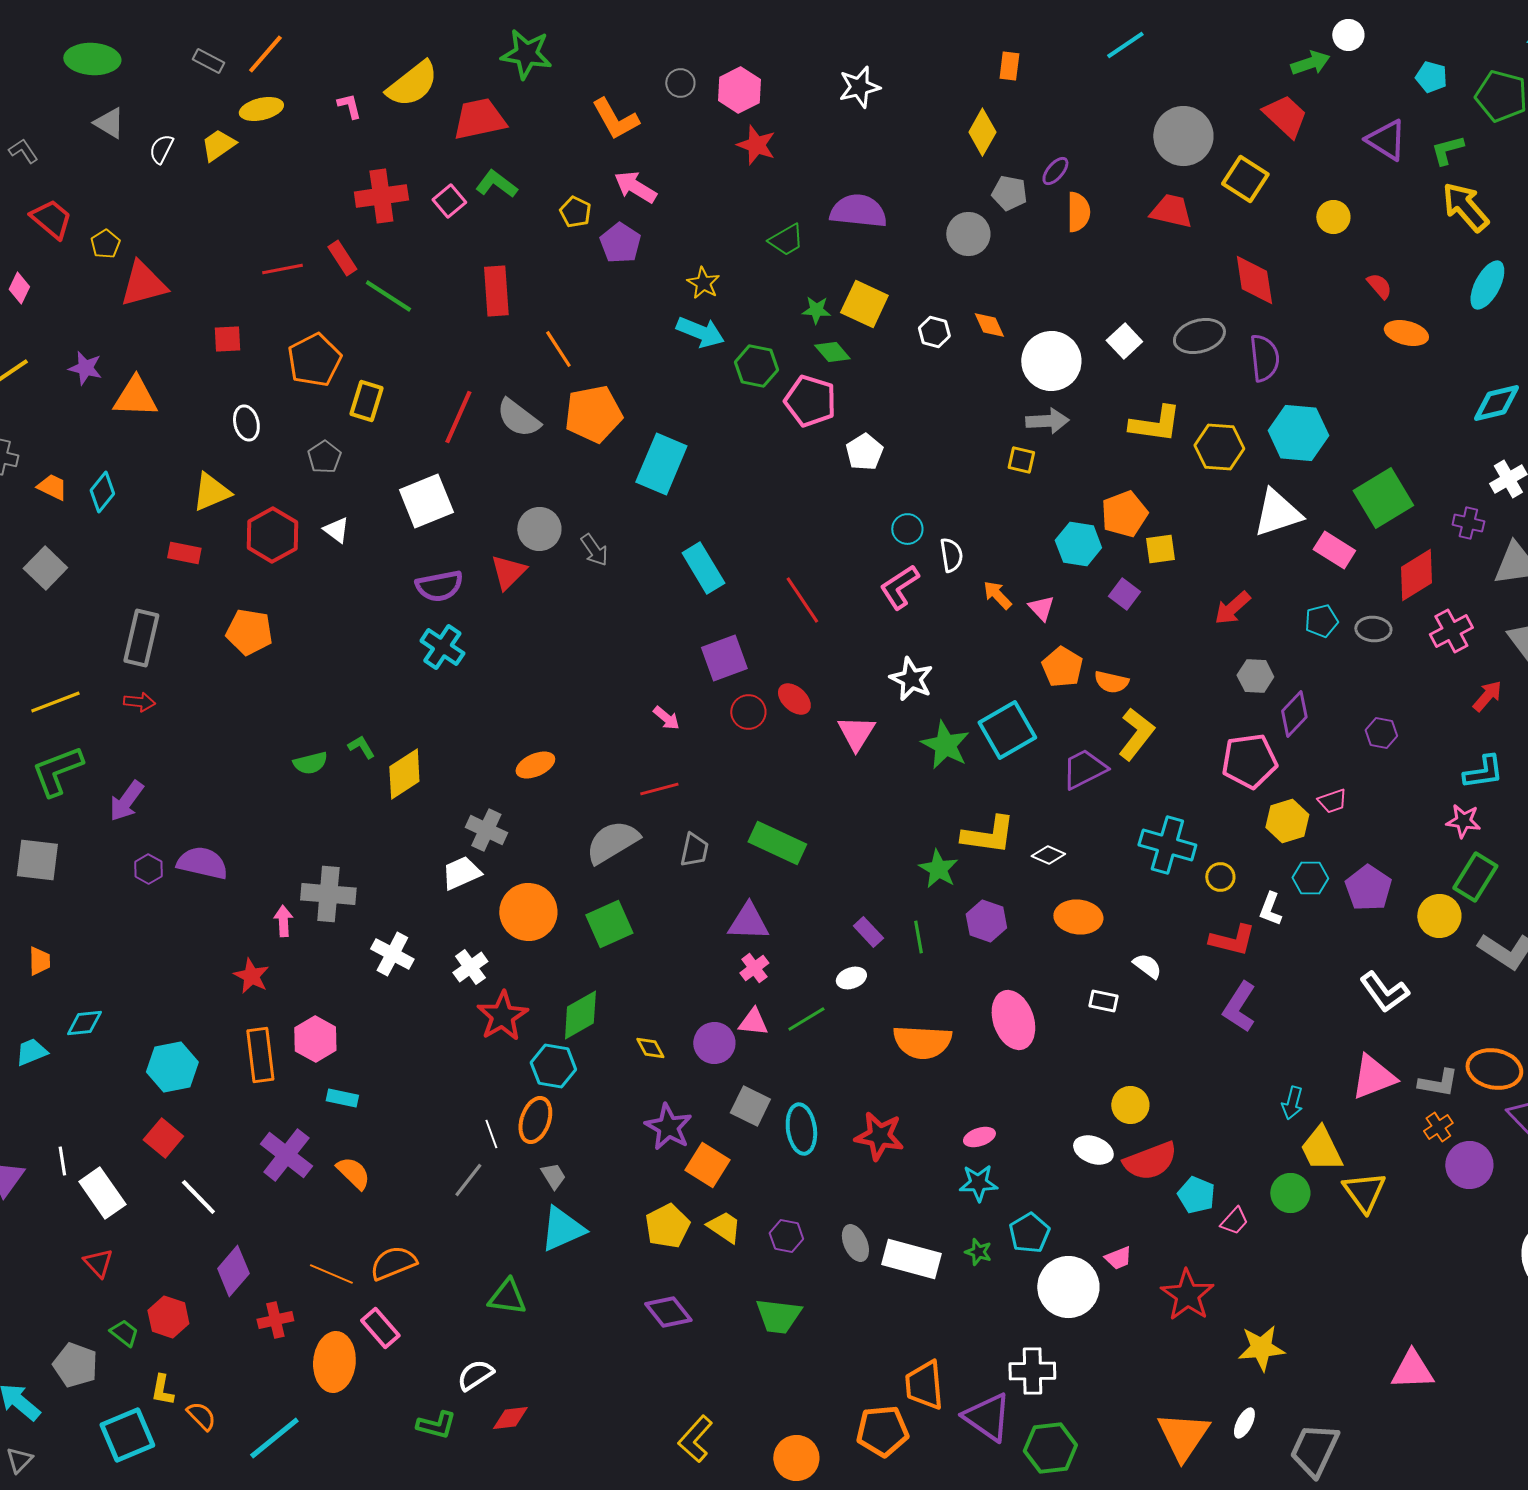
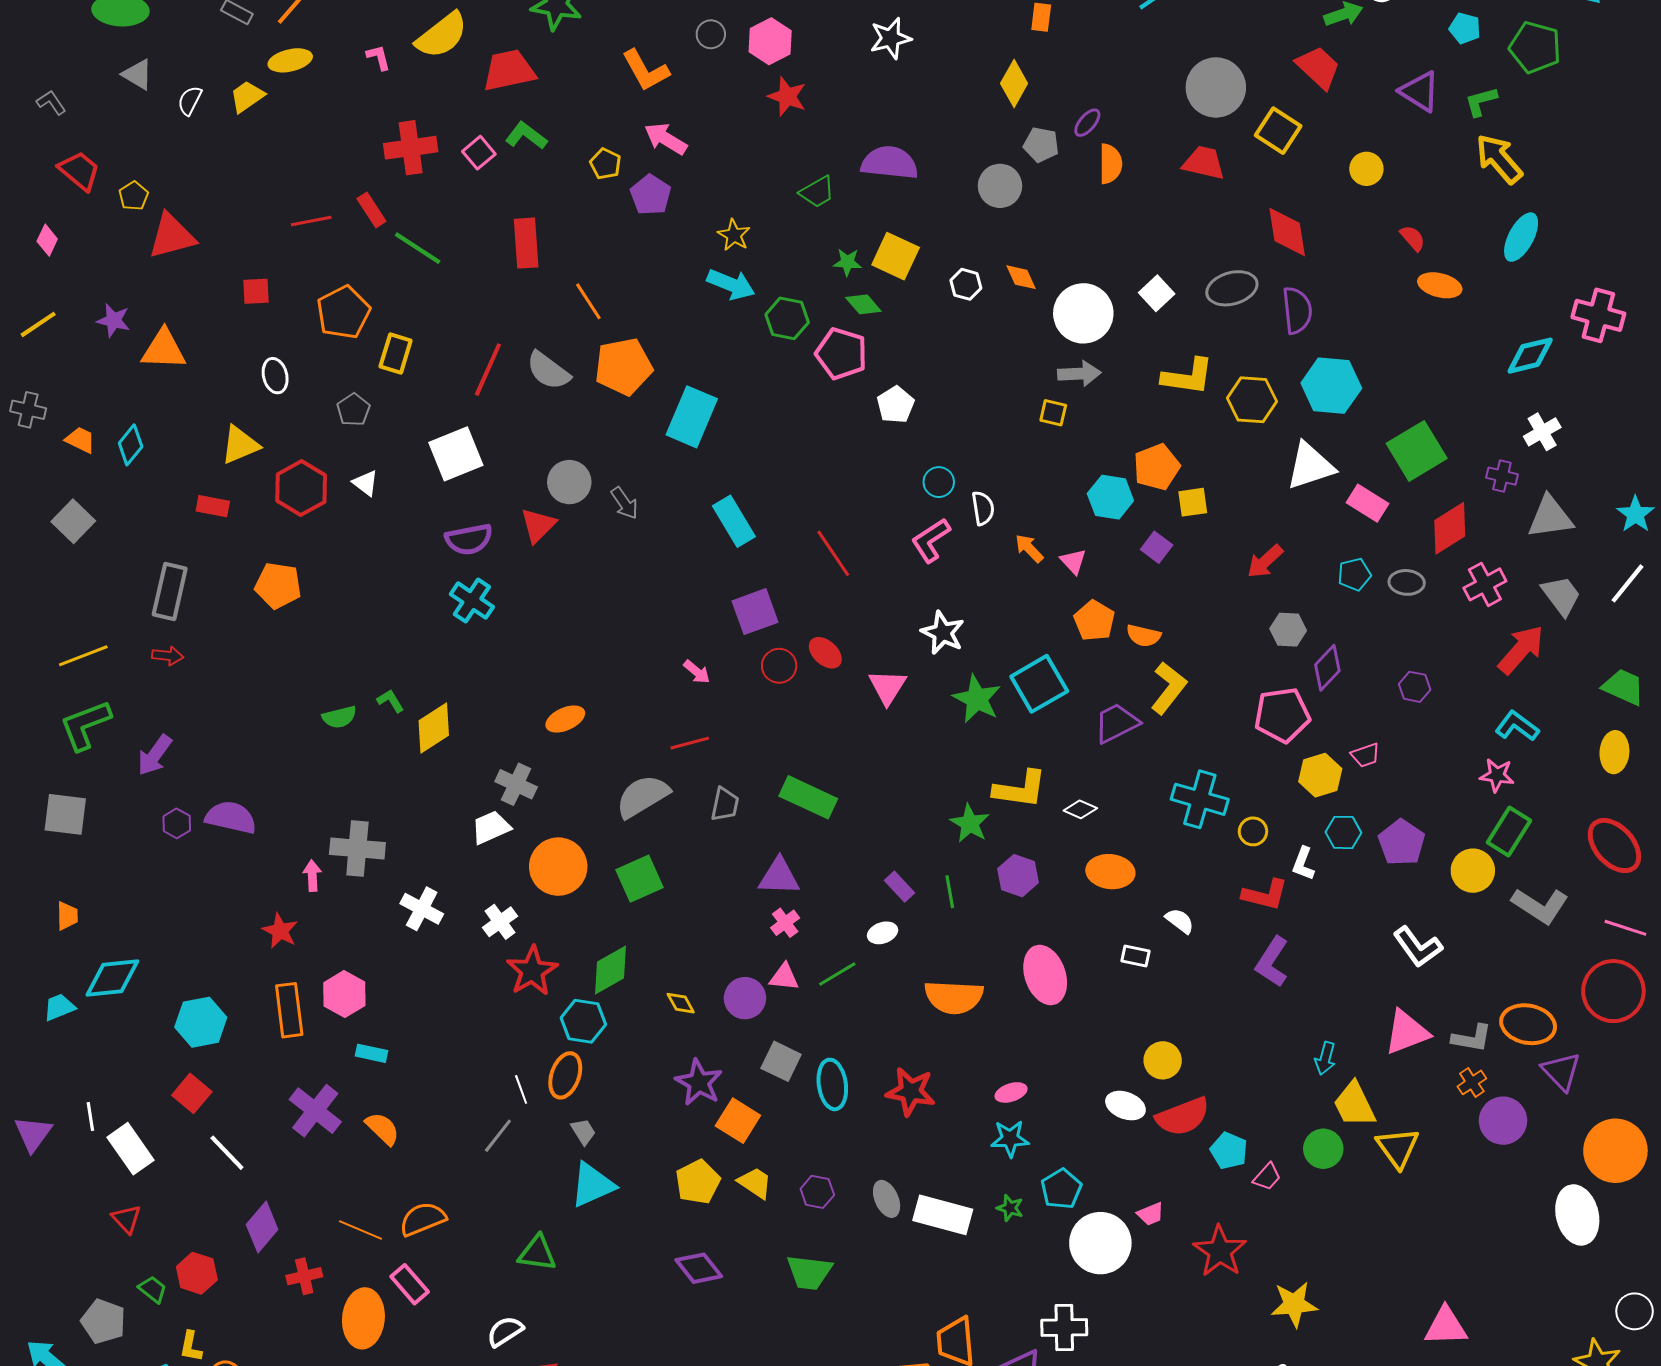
red arrow: (1487, 696) -> (1521, 650), size x1.6
cyan L-shape: (1483, 772) -> (1517, 726), turned -135
cyan diamond: (84, 1023) -> (112, 978), size x1.5

